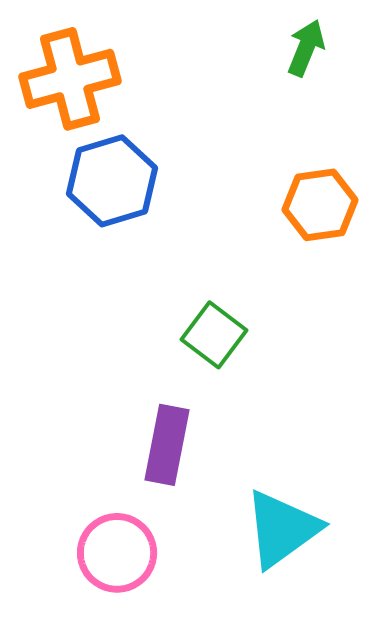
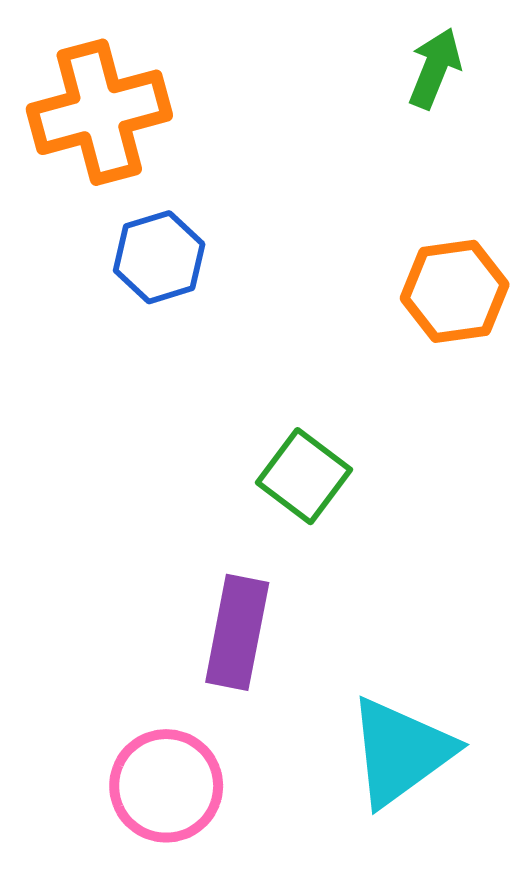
blue hexagon: (112, 181) -> (159, 257), size x0.7

